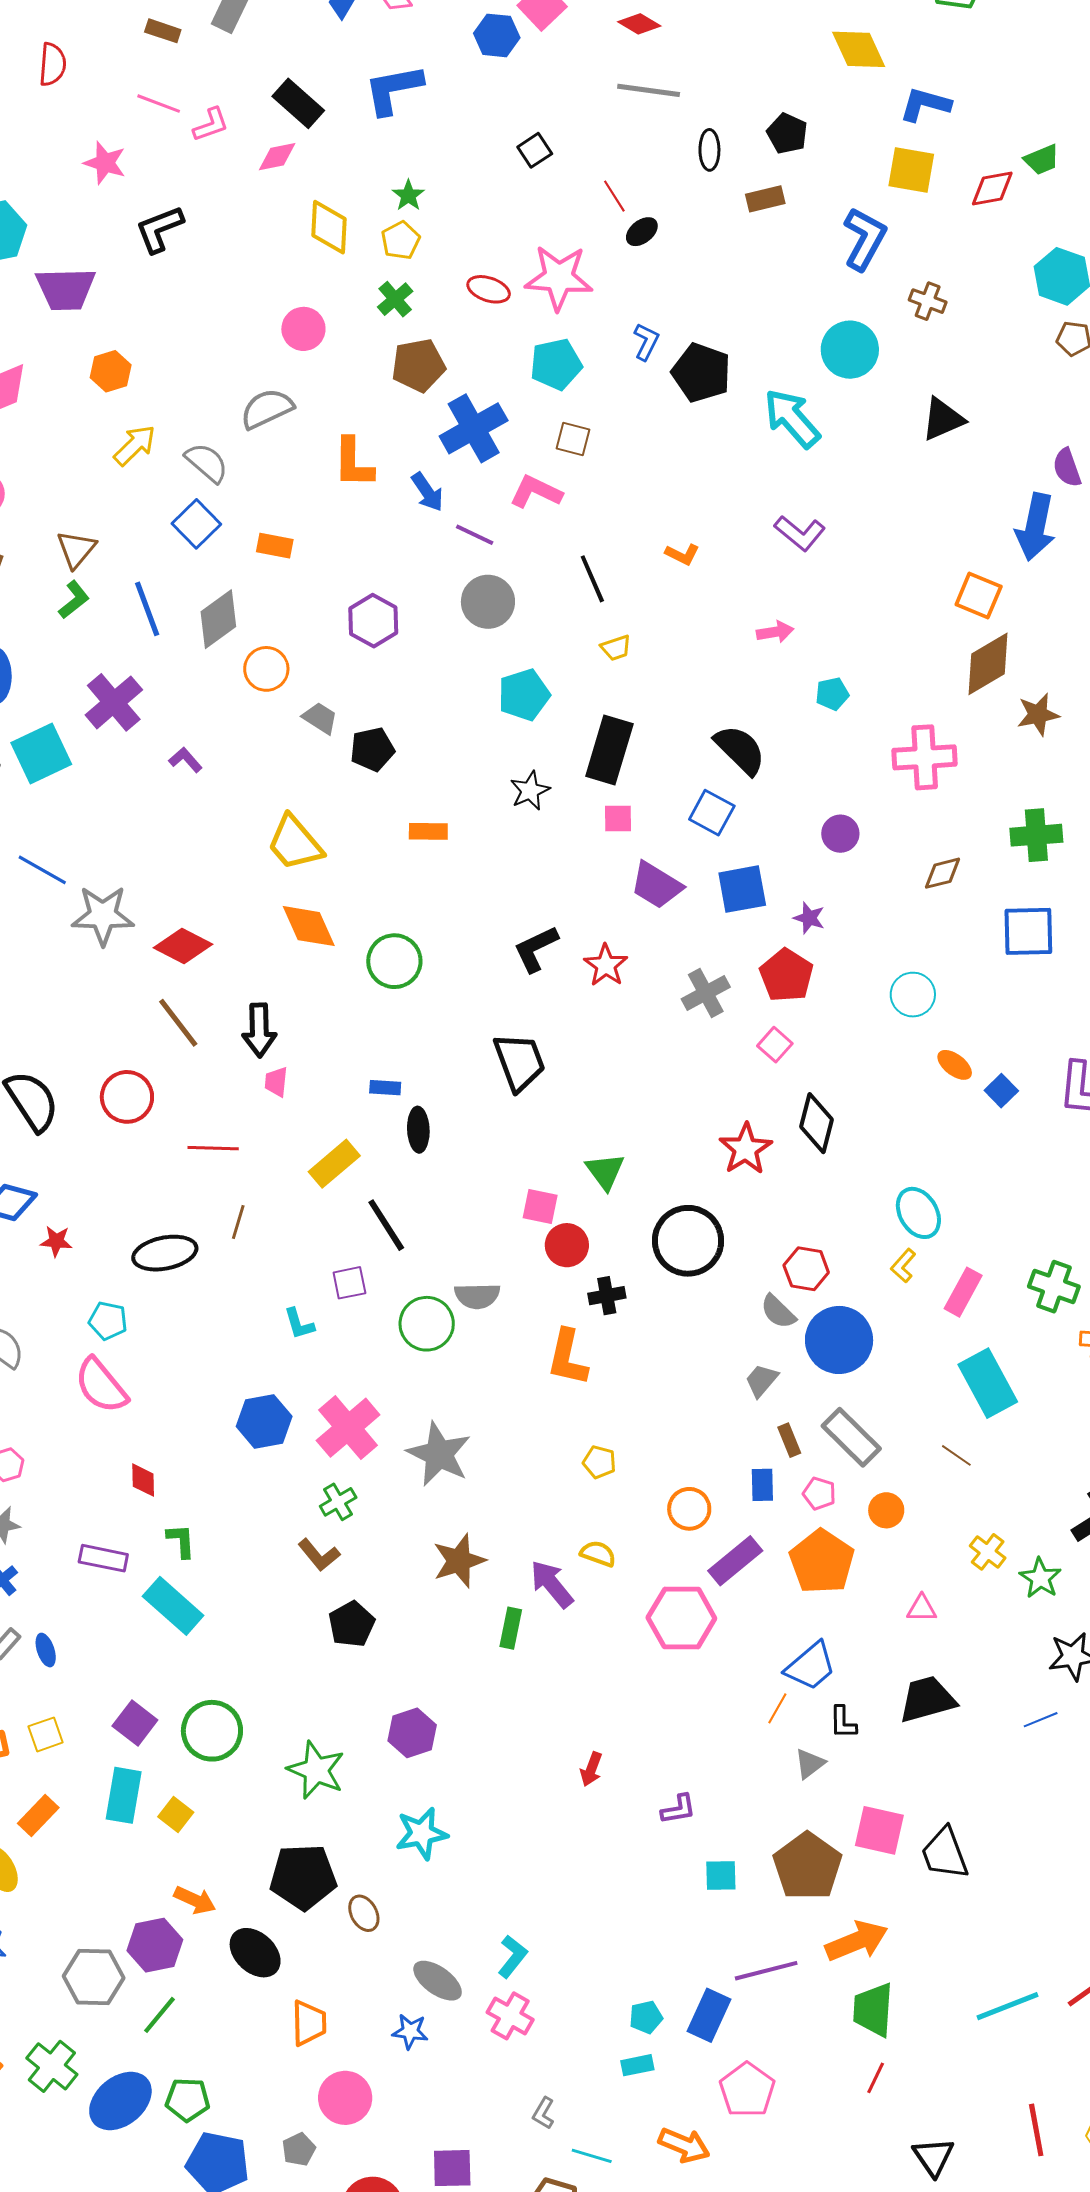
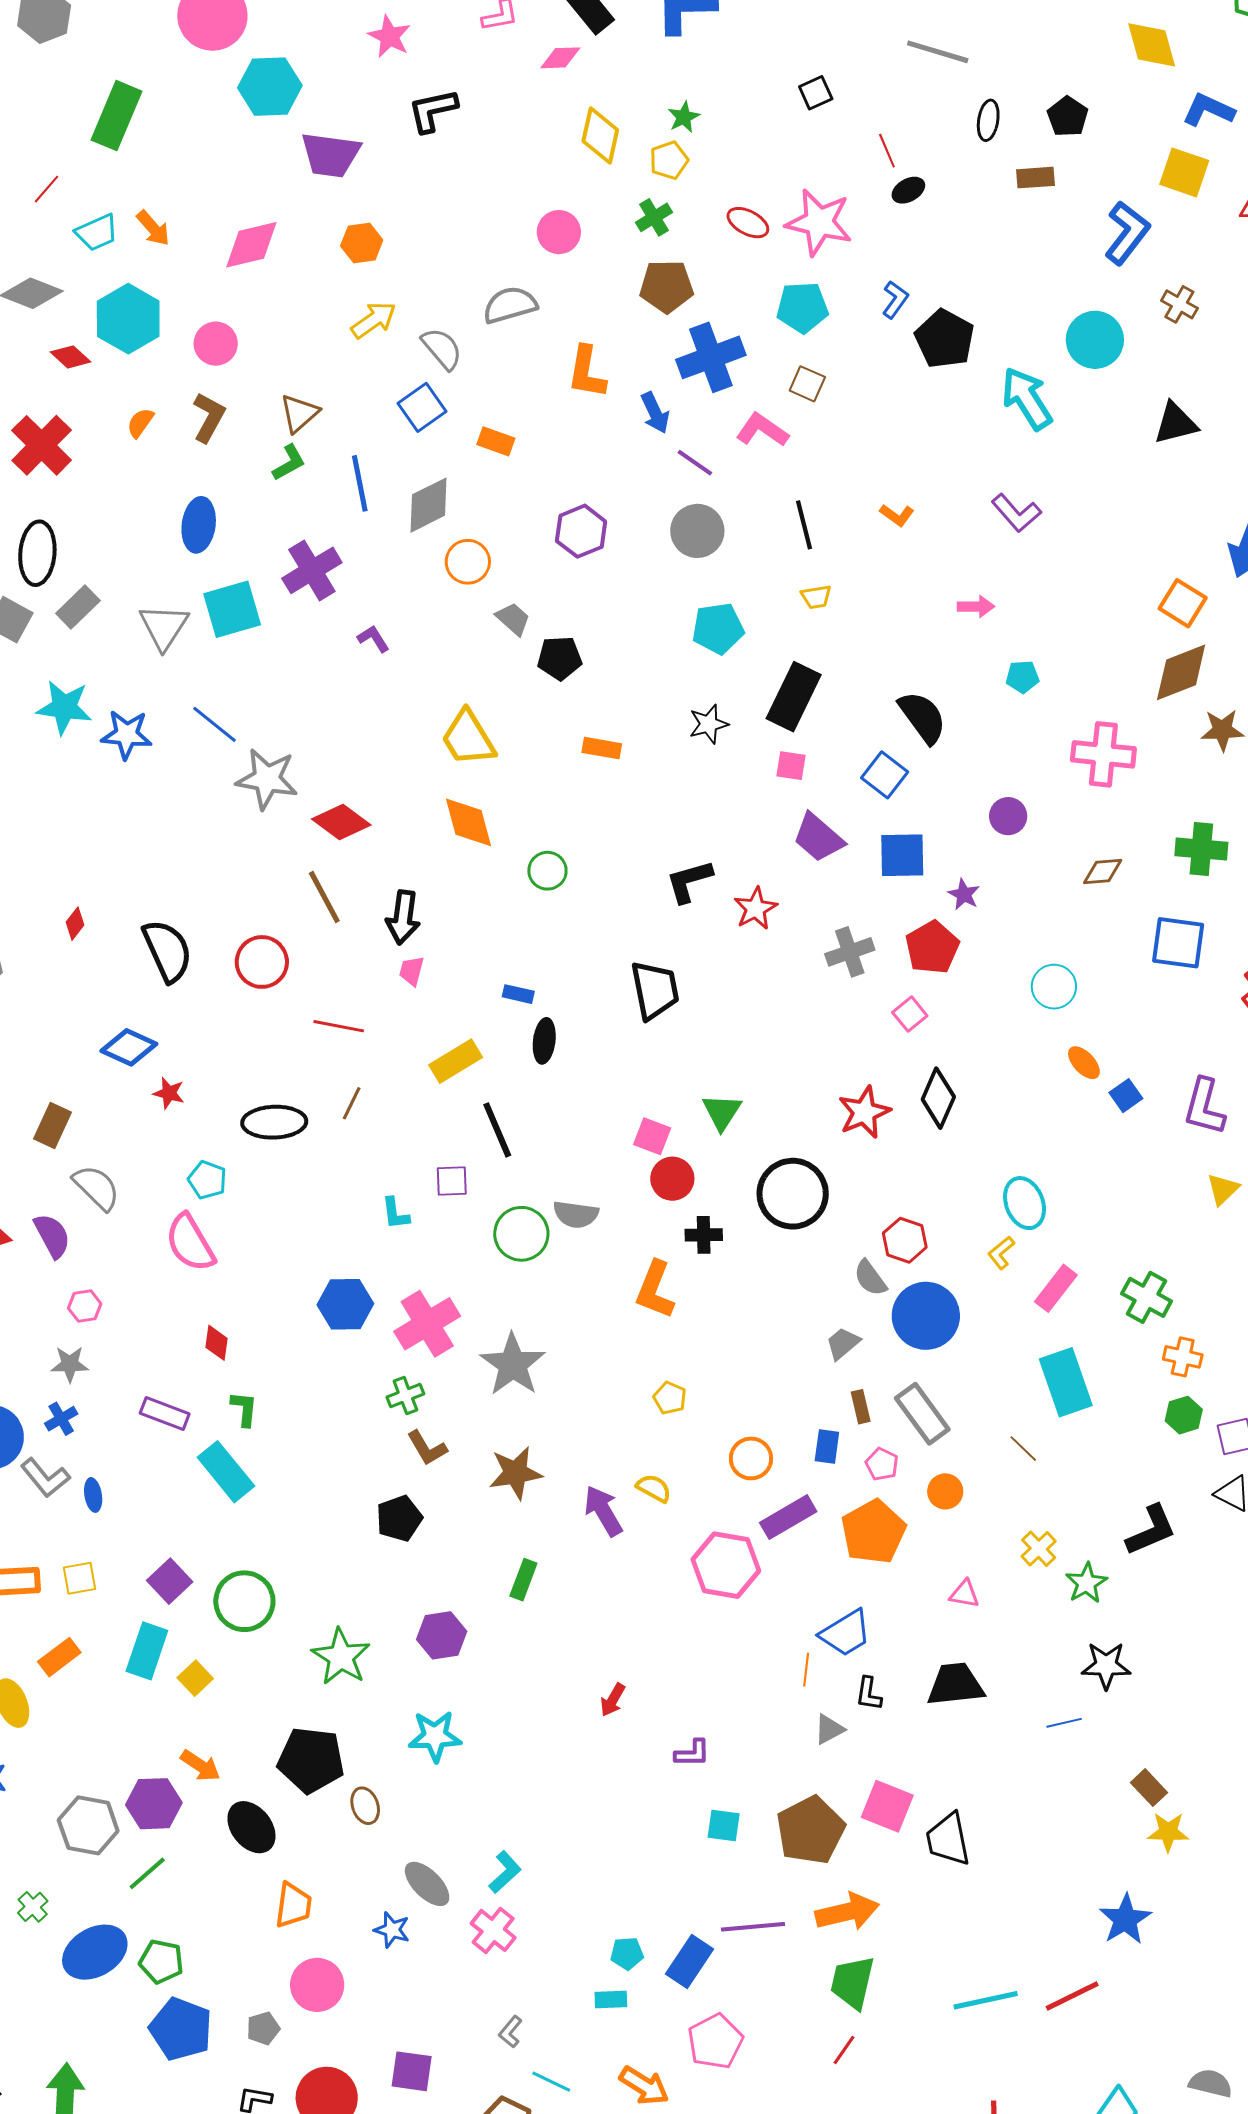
green circle: (394, 961) -> (547, 871), size x0.7
brown L-shape: (319, 1555) -> (427, 1448), moved
green rectangle: (511, 1628) -> (523, 1580), moved
orange line: (777, 1708) -> (806, 1670), turned -32
green cross: (52, 2066) -> (33, 1907), size x0.6

